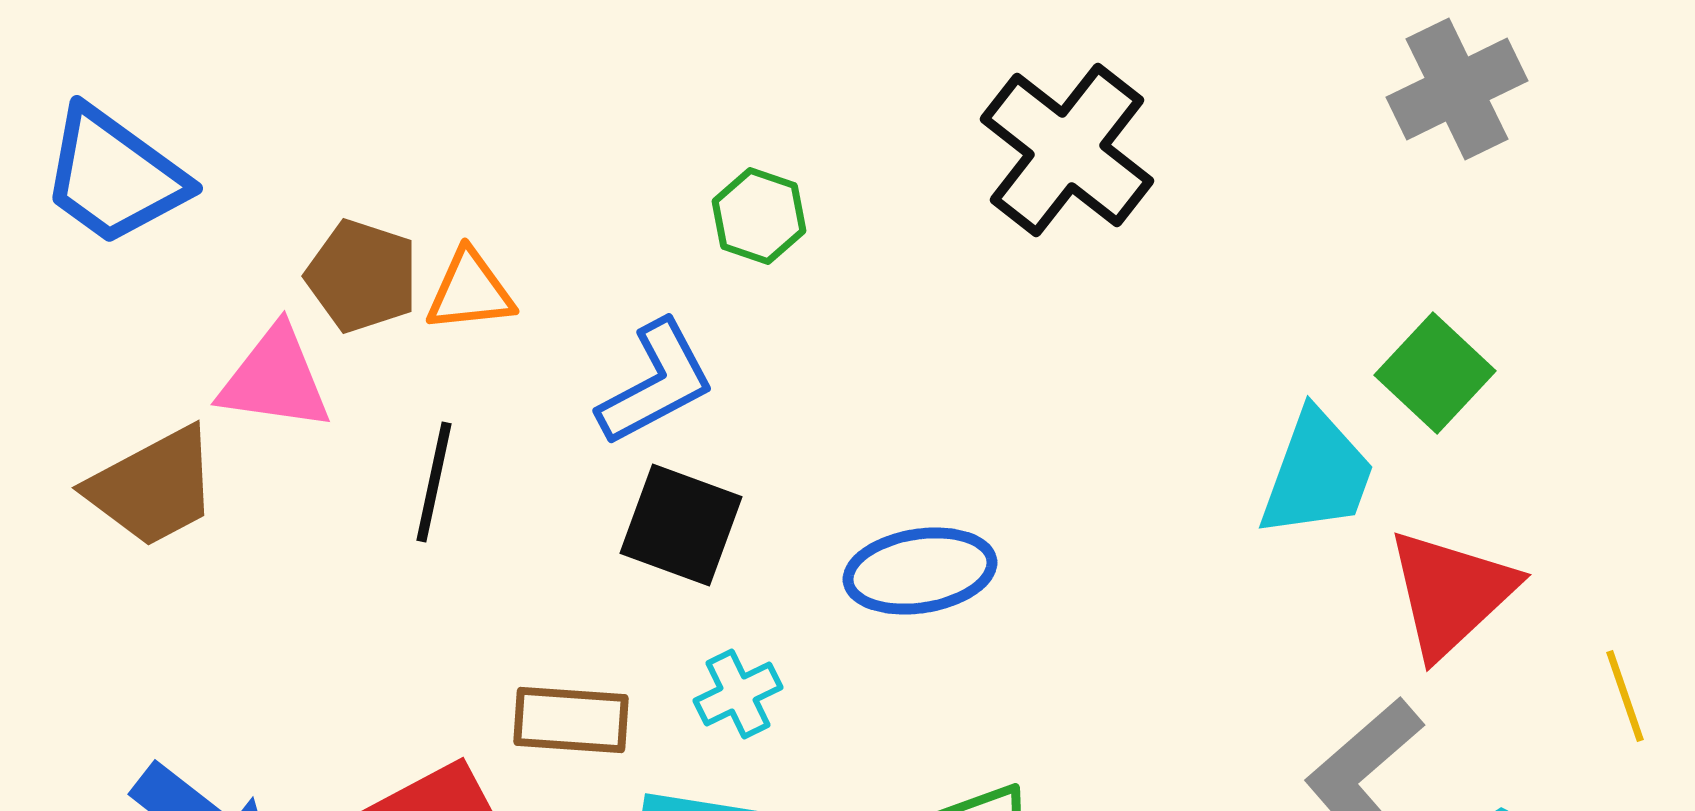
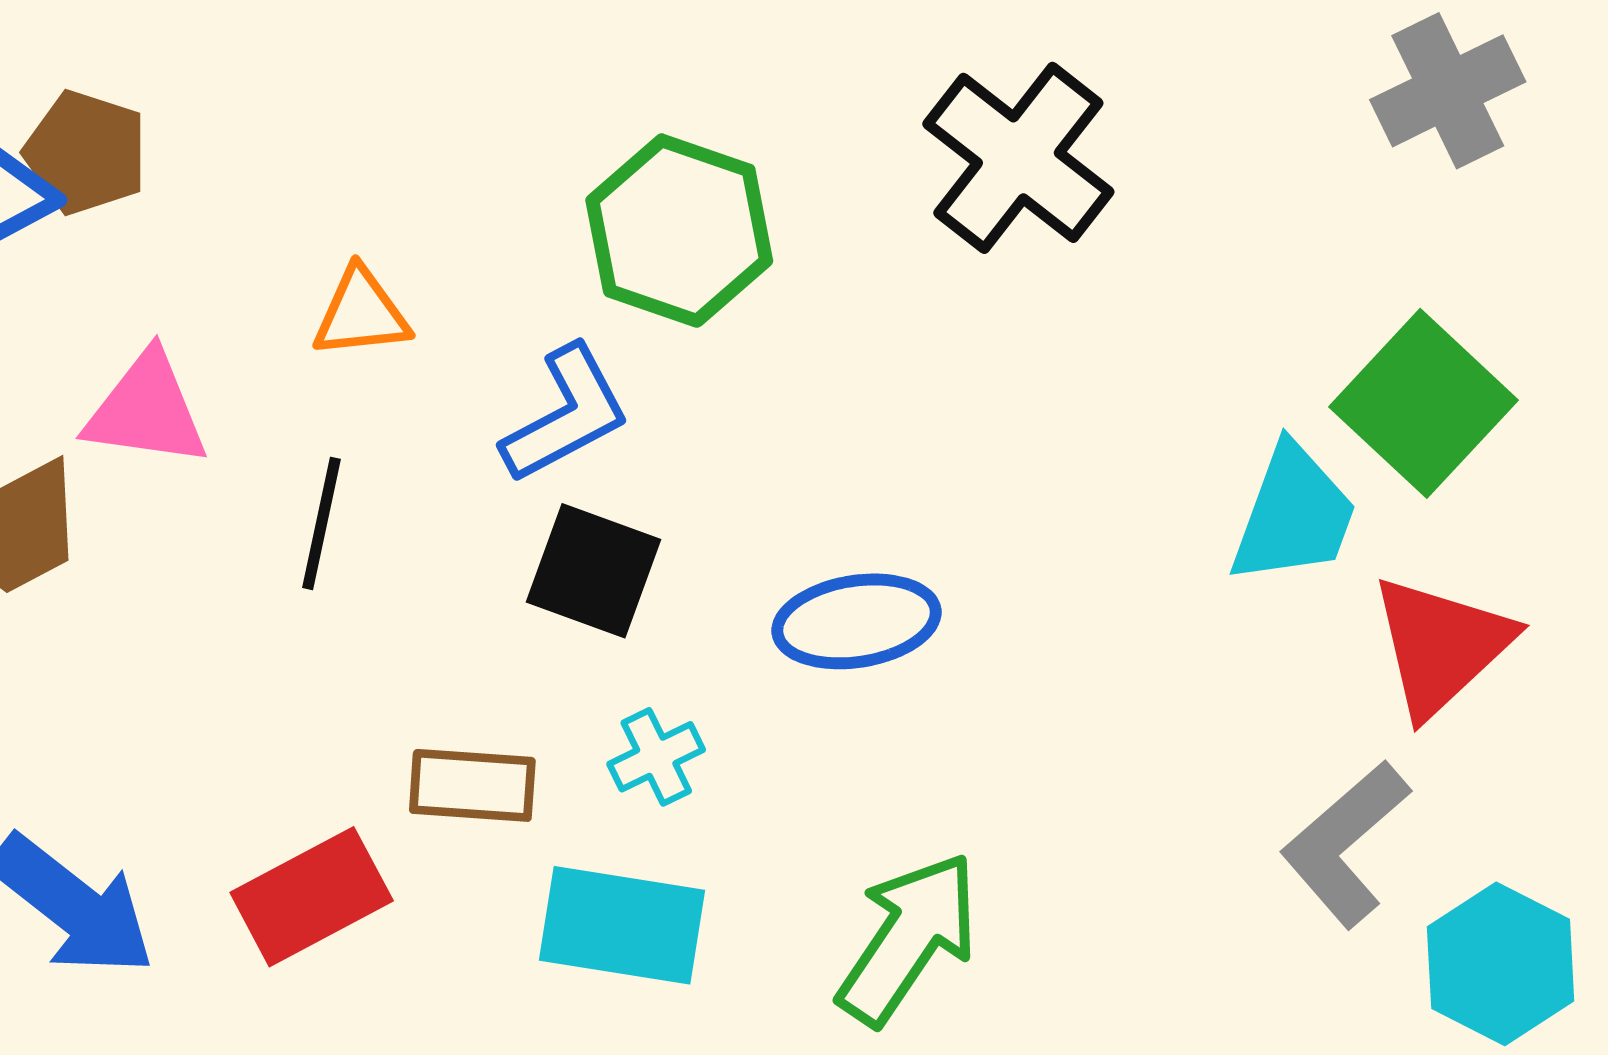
green hexagon: (759, 216) -> (679, 231), size x1.8
brown pentagon: (362, 276) -> (86, 152), moved
green square: (1435, 373) -> (1423, 403), size x1.4

